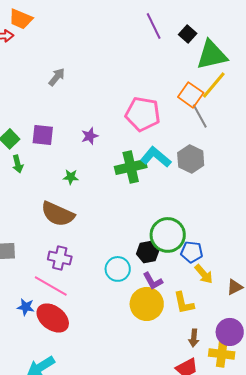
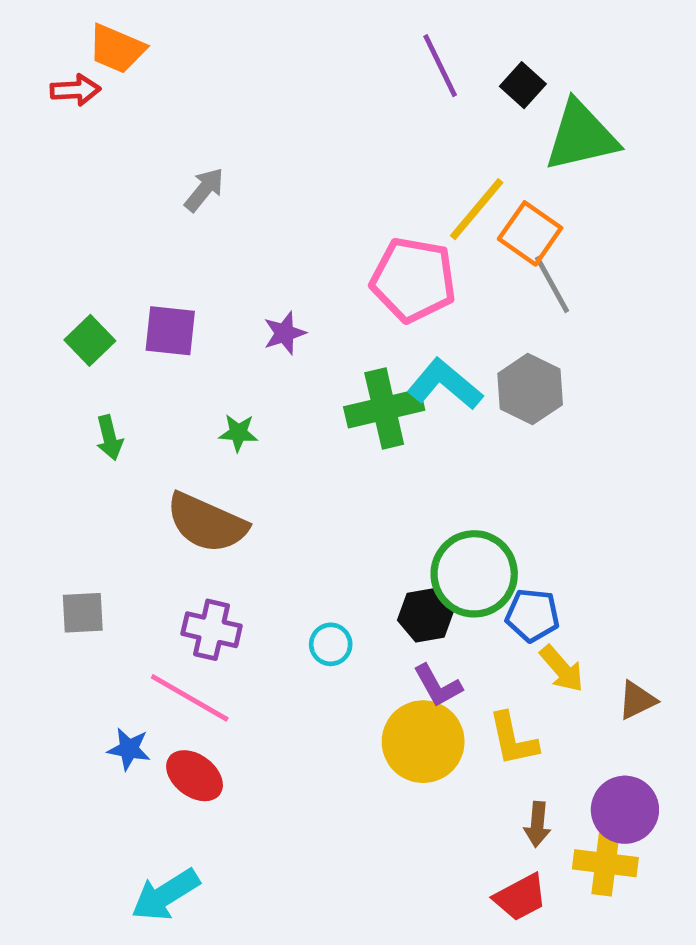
yellow line: (214, 85) -> (477, 209), moved
green arrow: (18, 164) -> (109, 438), moved
cyan circle: (118, 269) -> (331, 644), moved, size x0.7
red ellipse: (53, 318) -> (195, 776), size x0.7

